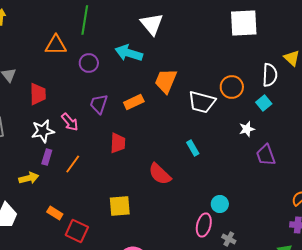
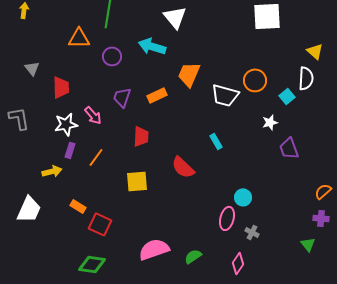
white semicircle: (270, 75) -> (306, 78), moved
yellow square: (120, 206) -> (137, 181), moved

